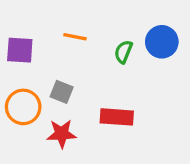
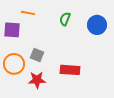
orange line: (75, 37) -> (28, 13), moved
green semicircle: (123, 52) -> (65, 19), moved

